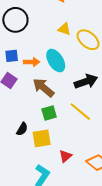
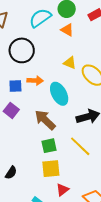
orange arrow: (32, 62) -> (35, 81), moved
black semicircle: (22, 129) -> (11, 173), moved
yellow square: (42, 138) -> (51, 169), moved

